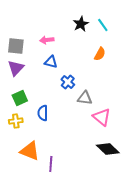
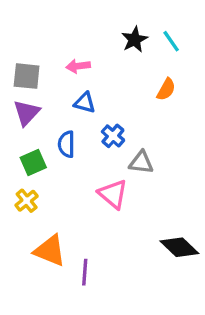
blue semicircle: (43, 113) -> (66, 144), moved
pink triangle: (102, 117) -> (113, 194), moved
yellow cross: (16, 121) -> (27, 201), turned -32

